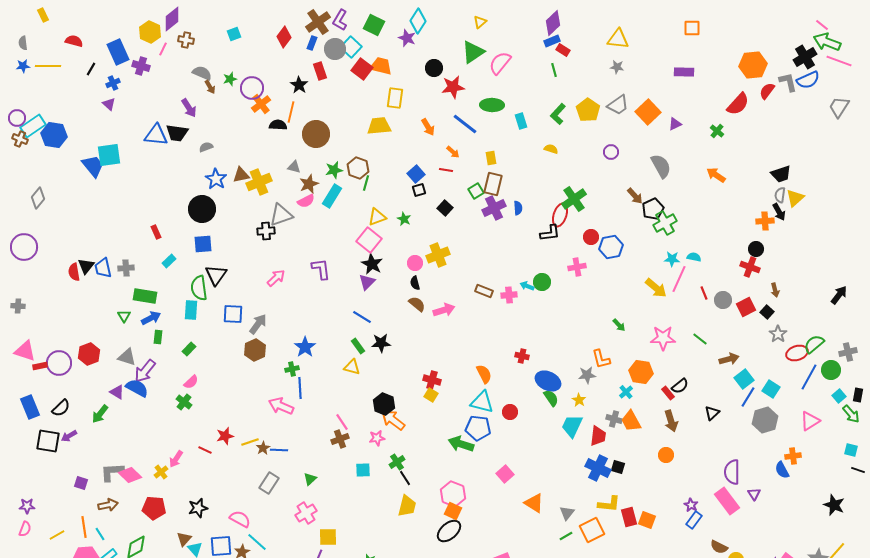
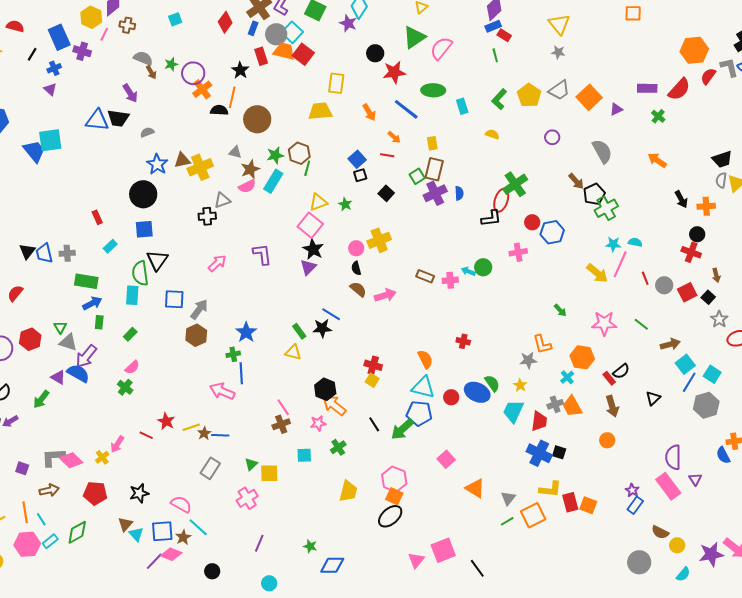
yellow triangle: (618, 39) -> (559, 24), turned 45
orange trapezoid: (381, 66) -> (284, 51), moved
purple rectangle: (684, 72) -> (647, 88), moved
black arrow: (779, 212) -> (681, 199), moved
gray triangle: (281, 215) -> (222, 200), size x0.7
red semicircle: (74, 272) -> (15, 293), moved, turned 48
green triangle: (124, 316) -> (60, 327), moved
blue line: (362, 317) -> (331, 314), moved
blue ellipse: (548, 381) -> (477, 392), moved
gray cross: (614, 419) -> (555, 404), turned -35
red star: (225, 436) -> (166, 421), turned -30
green arrow: (461, 444) -> (402, 429), turned -60
black line: (405, 478) -> (374, 424), moved
yellow square: (328, 537) -> (269, 473), moved

